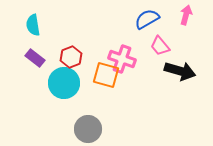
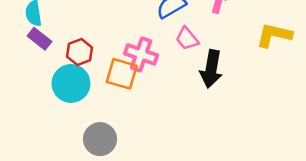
purple rectangle: (35, 58) -> (40, 39), moved
black arrow: (180, 71) -> (211, 69), turned 84

